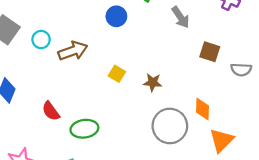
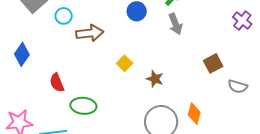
gray arrow: (181, 17) -> (175, 24), moved
brown square: (210, 52) -> (213, 63), turned 30

